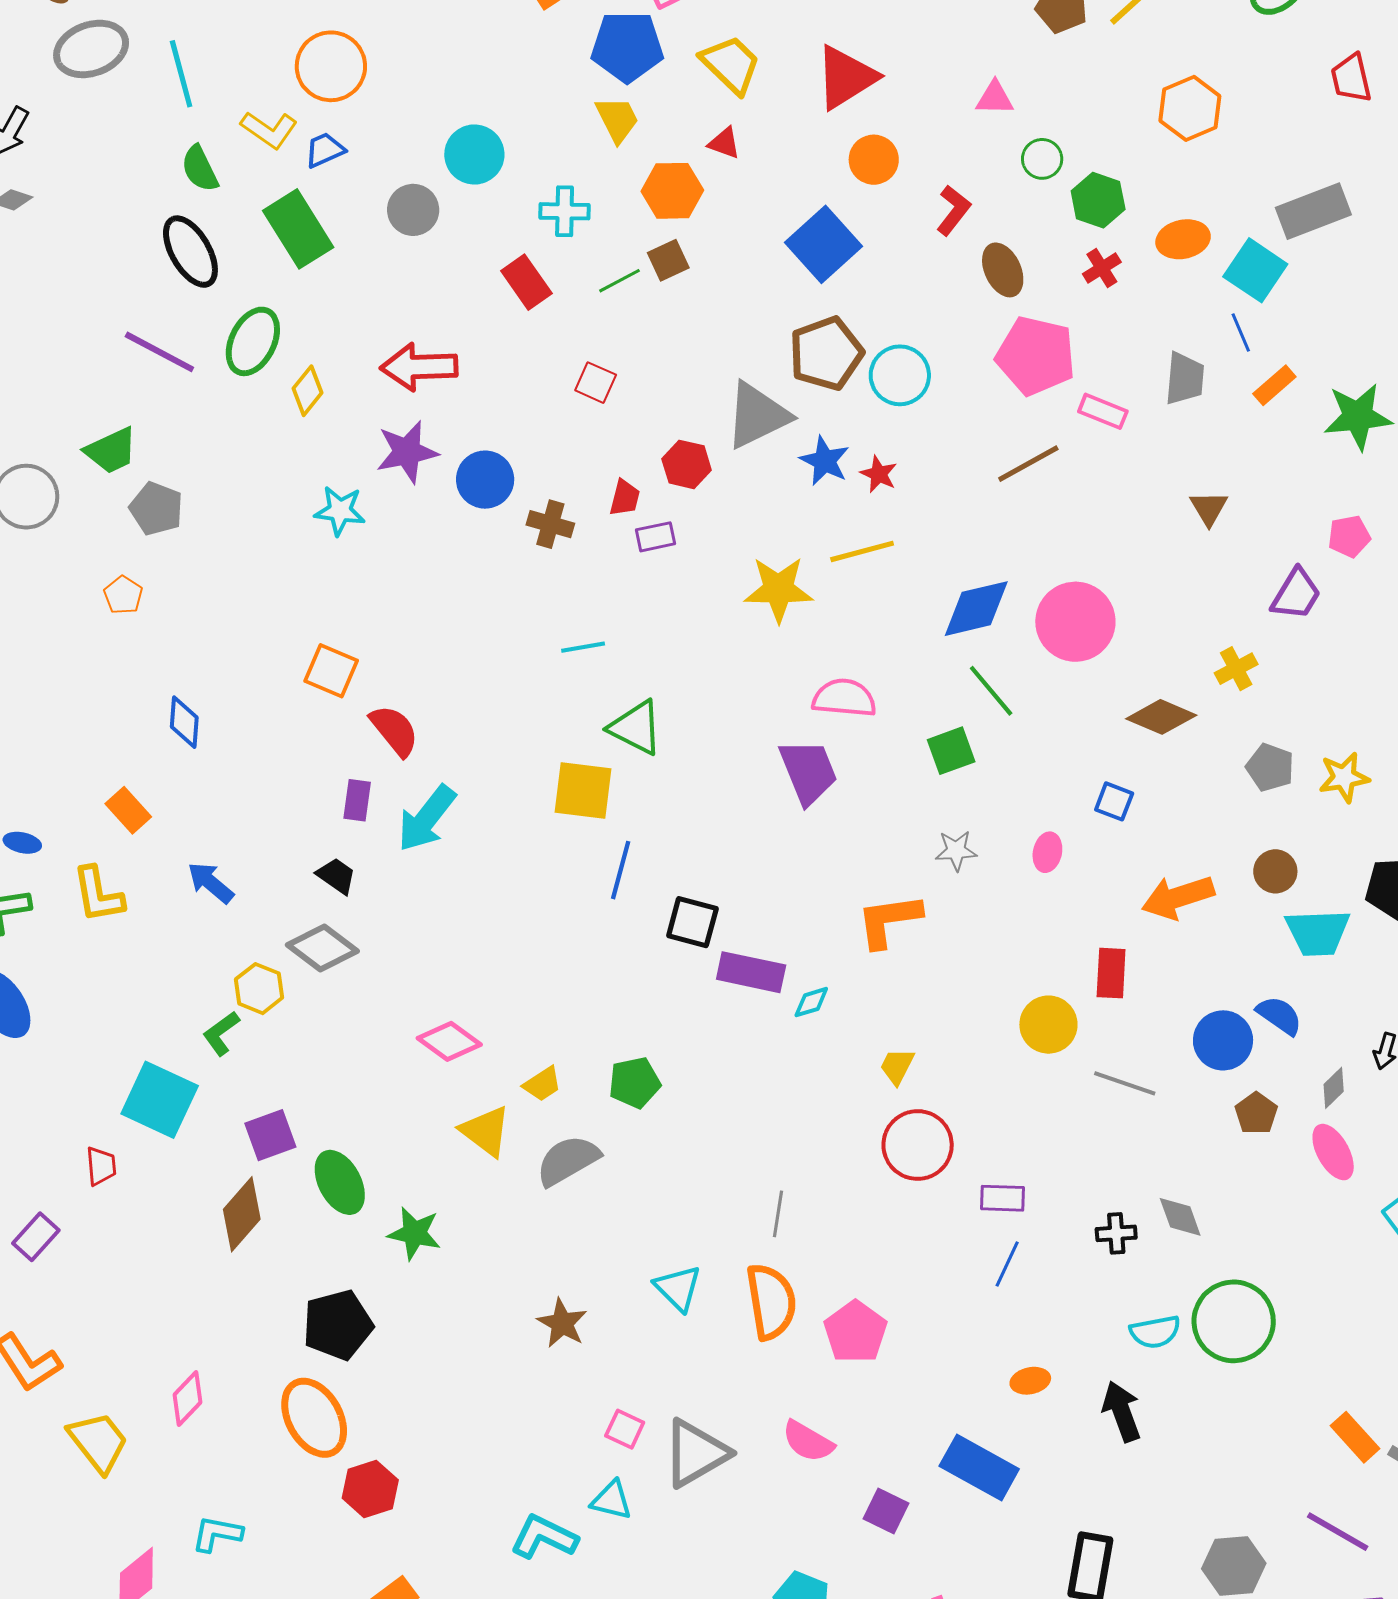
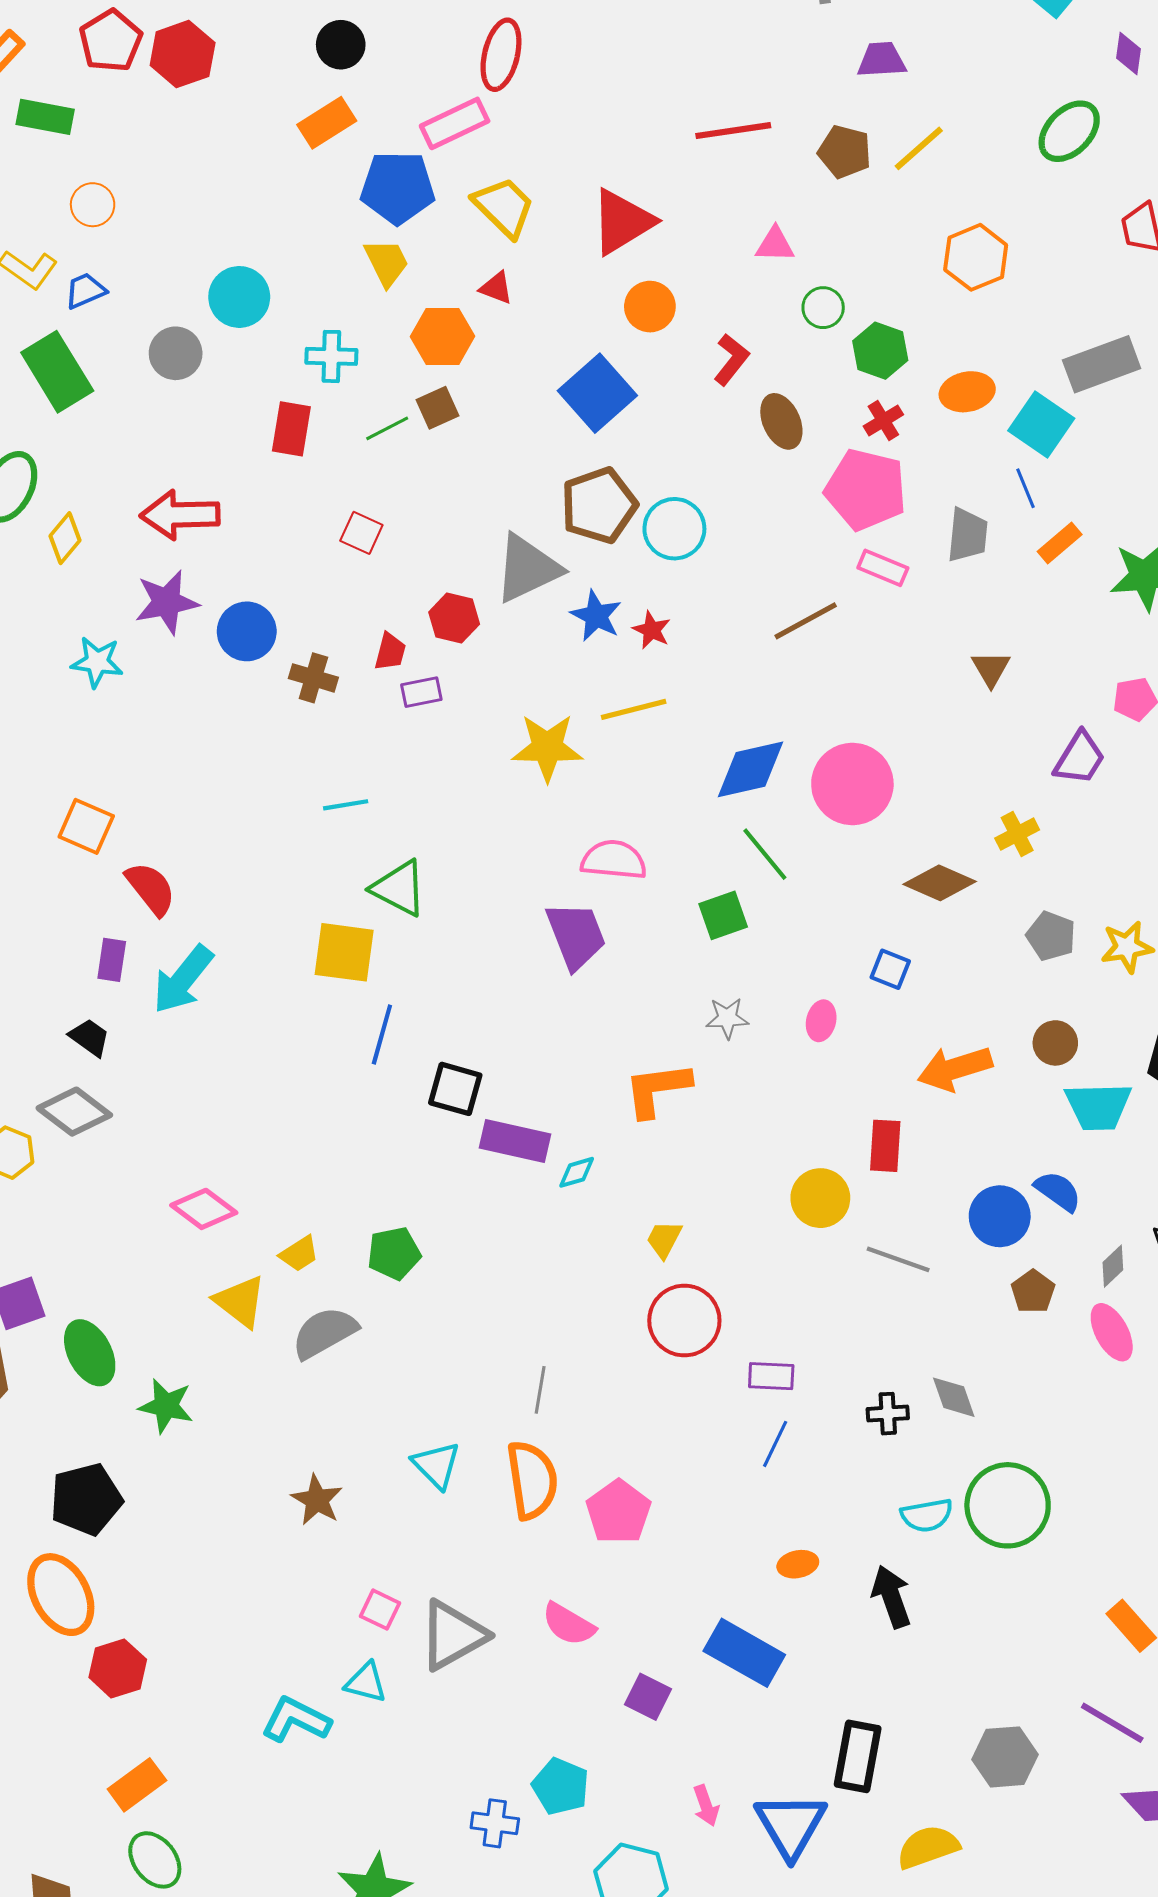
orange circle: (331, 66) -> (93, 205), size x0.6
red rectangle: (526, 282) -> (291, 429), turned 44
pink pentagon: (1036, 356) -> (866, 490), moved

